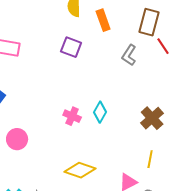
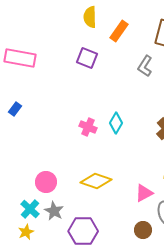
orange rectangle: (103, 20) -> (119, 31), turned 55
pink circle: (17, 139) -> (46, 182), moved

